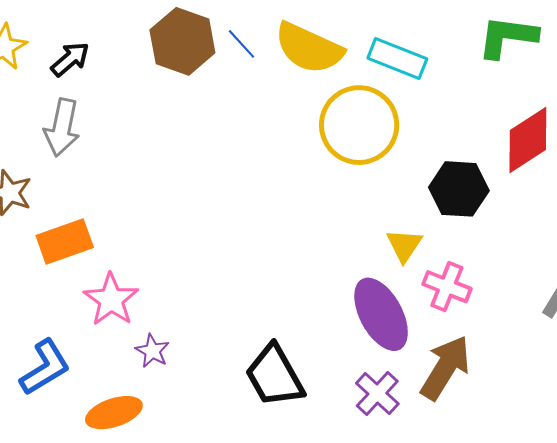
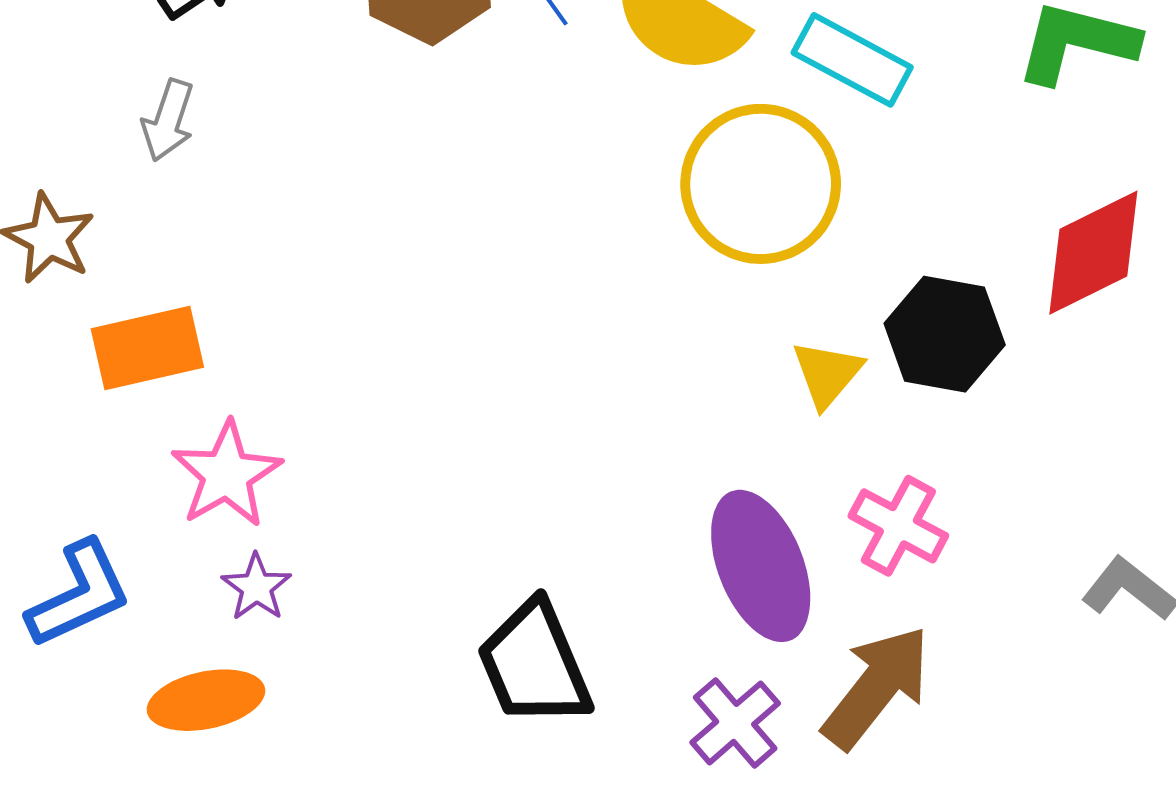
gray arrow: (62, 128) -> (168, 120), size x0.7
yellow triangle: (404, 245) -> (827, 374), moved
purple star: (152, 351) -> (256, 587), moved

